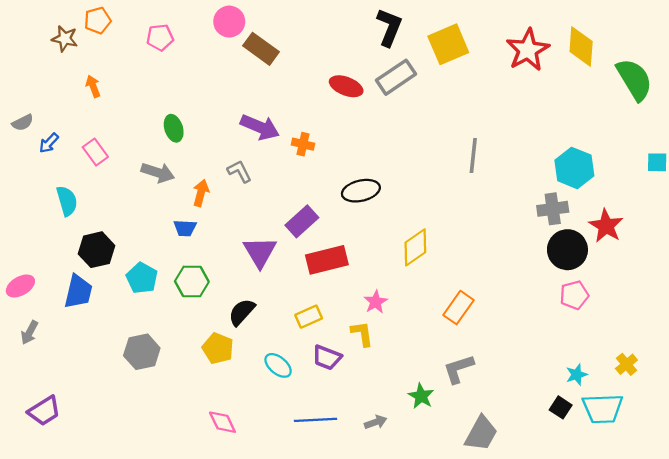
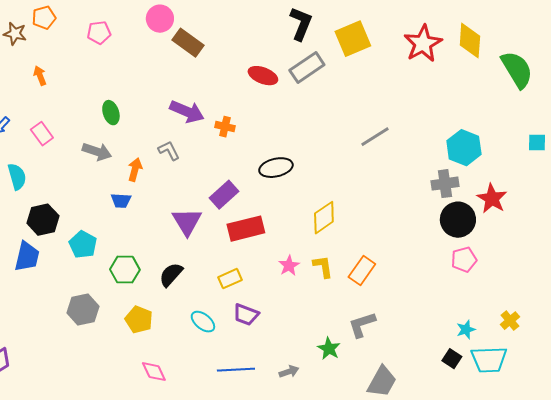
gray line: (473, 155) -> (375, 137), turned 52
green hexagon: (192, 281) -> (125, 270), moved
yellow L-shape: (362, 334) -> (323, 267), moved
yellow pentagon: (218, 348) -> (139, 320), moved

